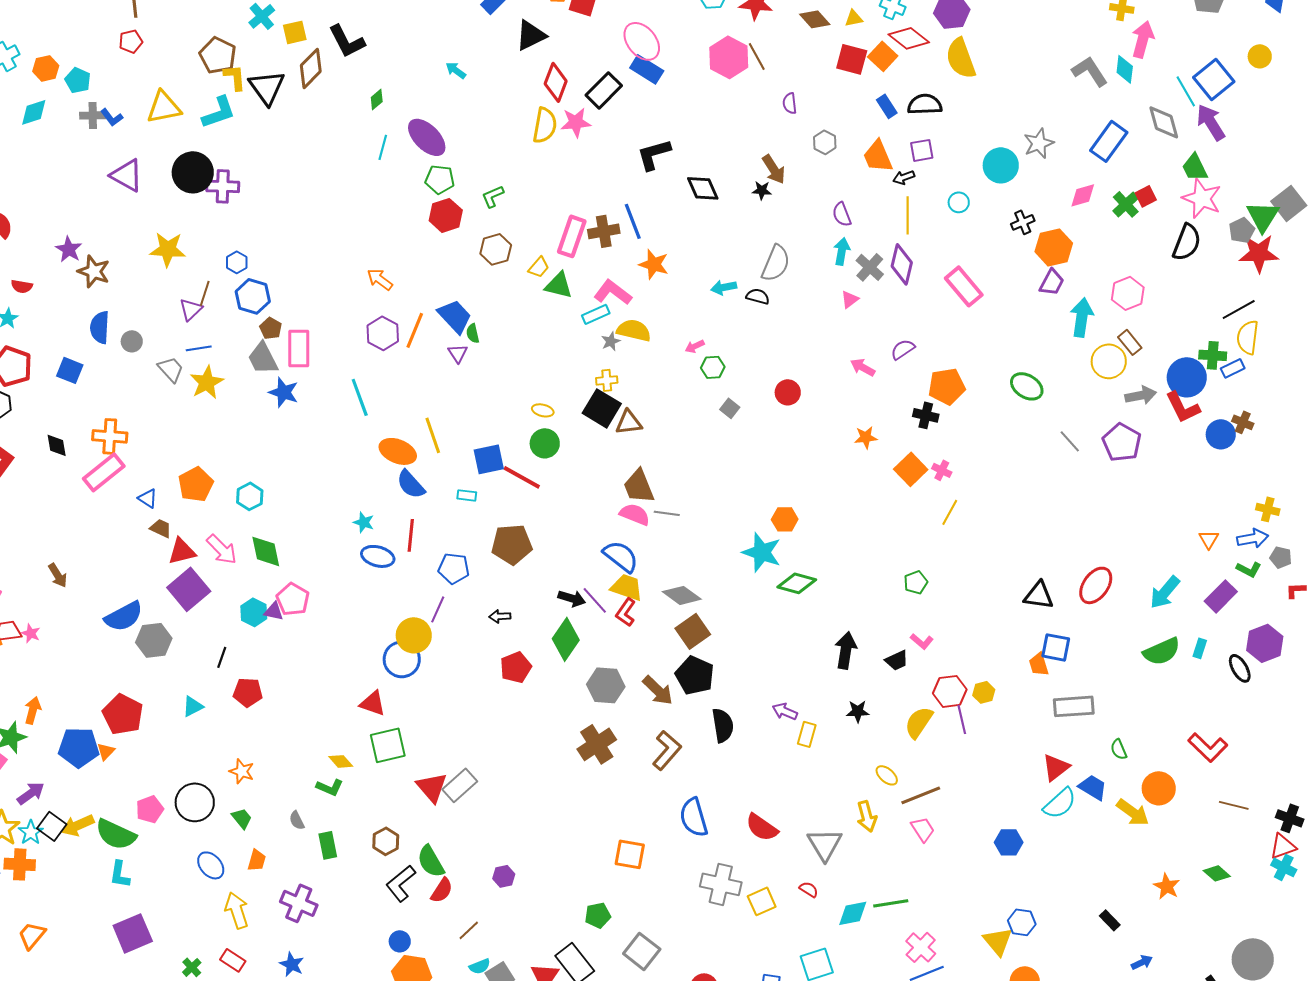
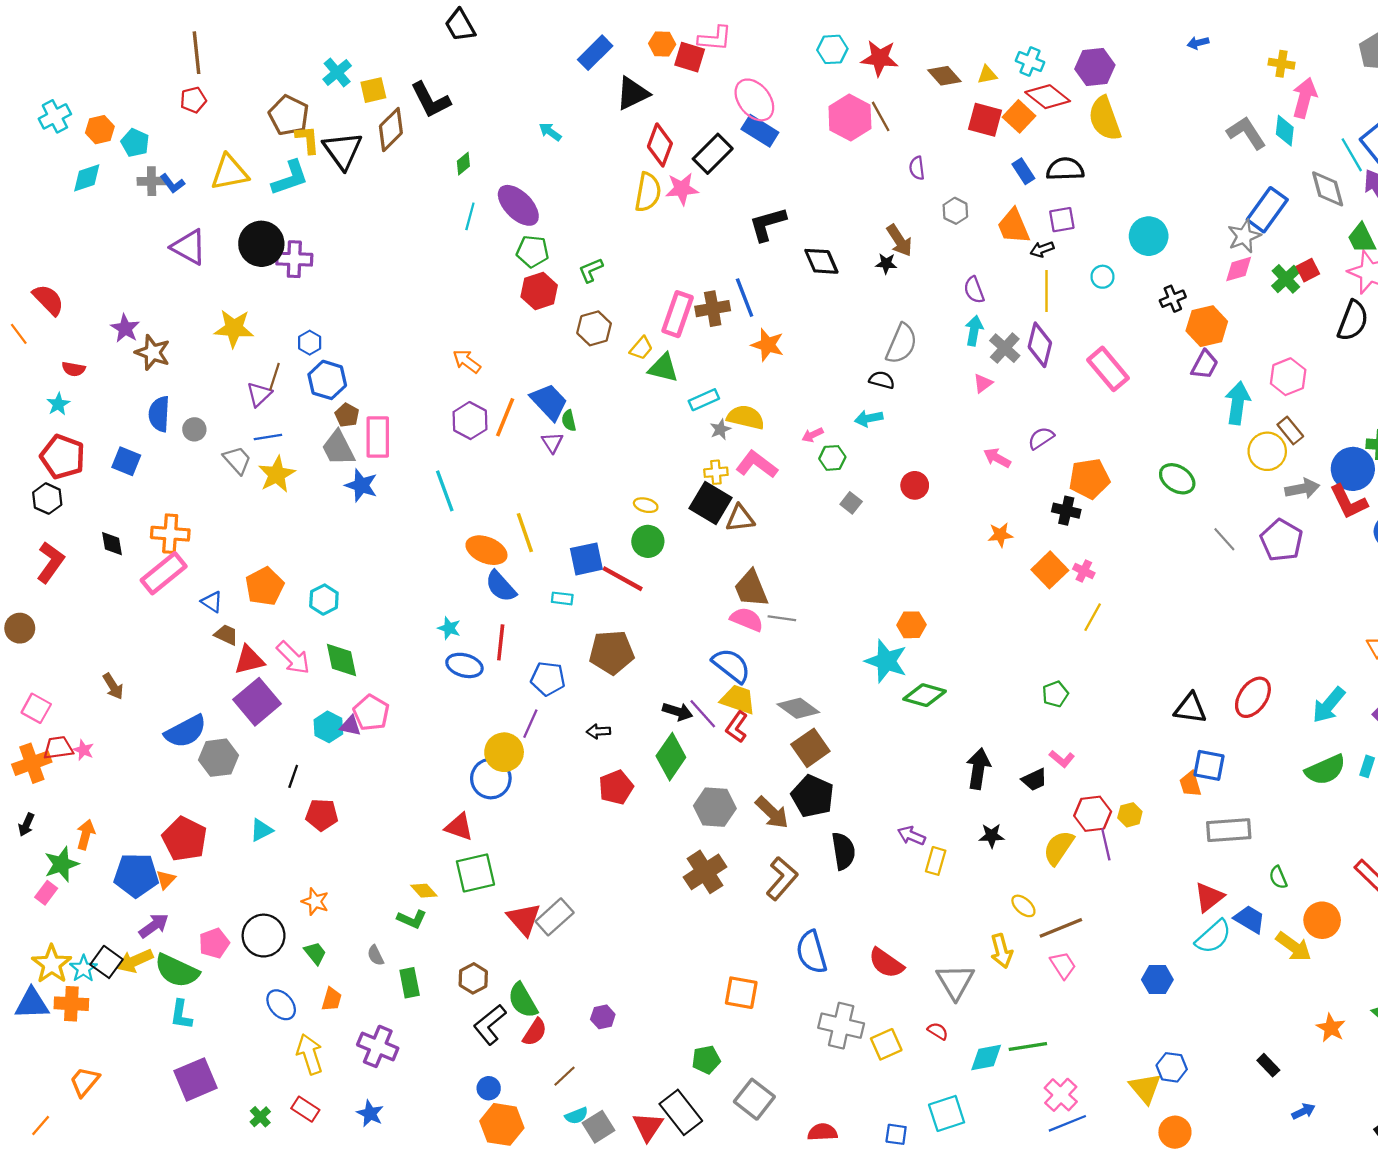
gray star: (1039, 143) -> (1244, 236), moved
cyan arrow: (724, 287) -> (869, 418), moved
pink L-shape: (613, 292) -> (757, 464), moved
purple arrow: (31, 793) -> (154, 926), moved

